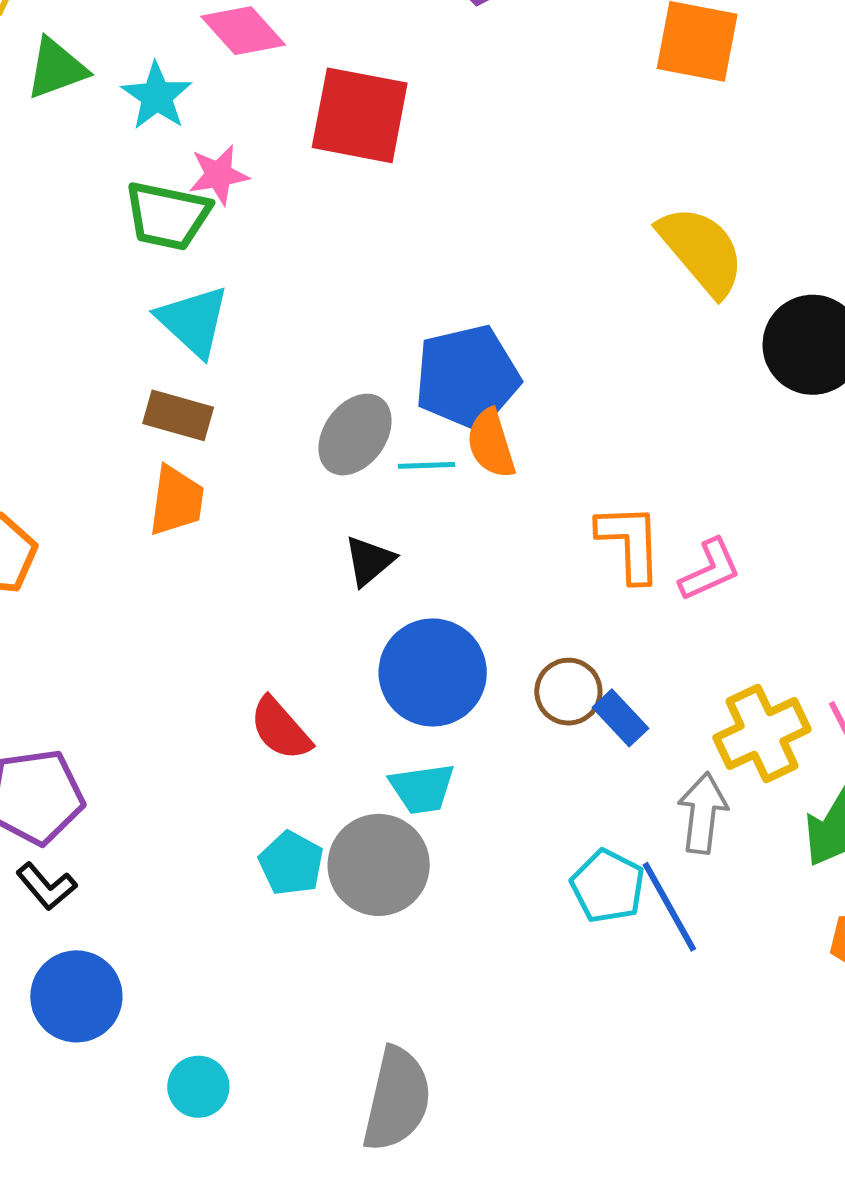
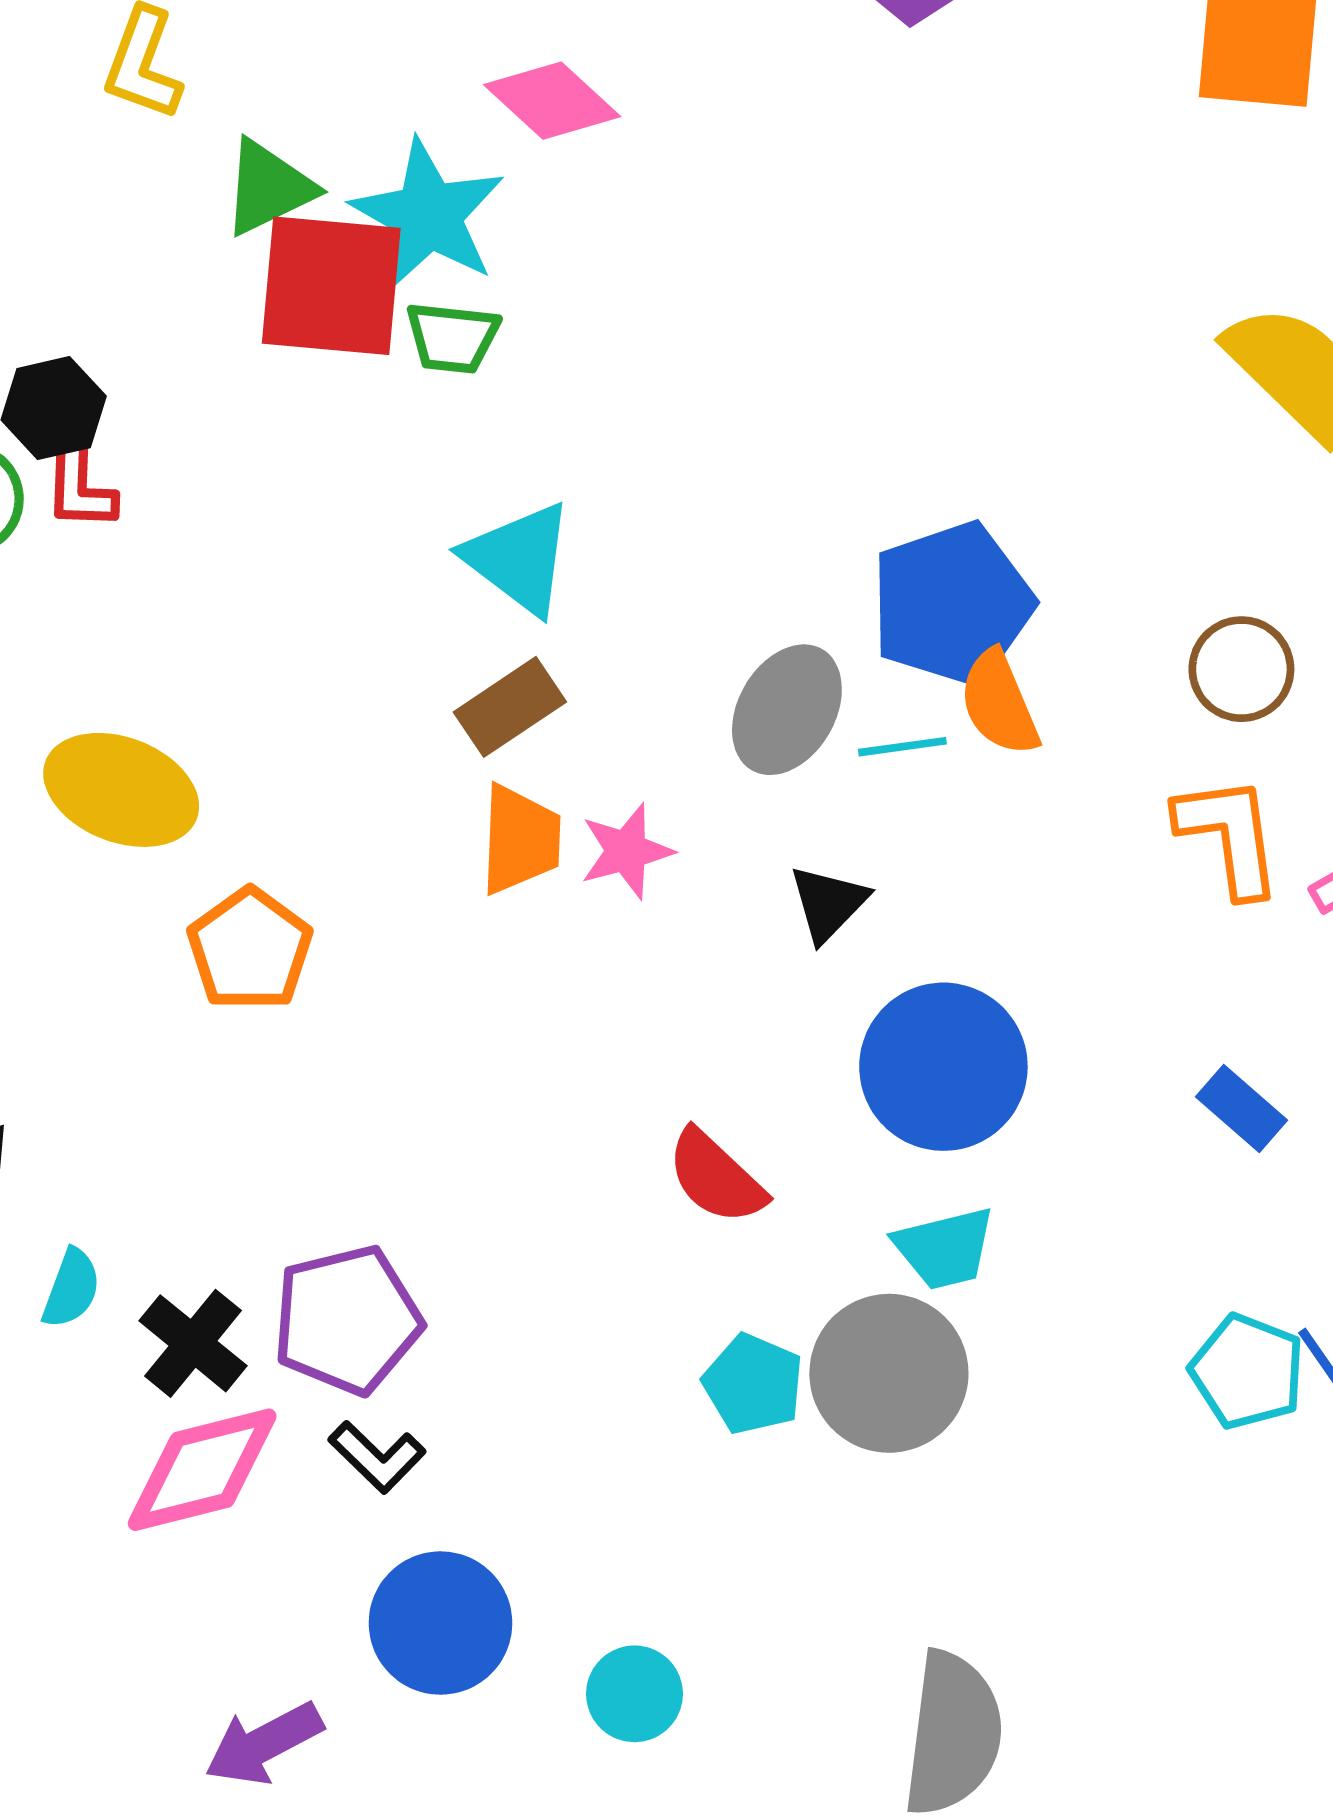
cyan star: (157, 96) -> (428, 215), size x1.4
red square: (360, 115) -> (331, 286), moved
pink star: (219, 175) -> (626, 851), moved
green trapezoid: (167, 216) -> (452, 338), moved, size x0.7
brown rectangle: (178, 415) -> (510, 707), turned -44
brown circle: (568, 692) -> (1241, 669), moved
cyan circle: (198, 1087) -> (634, 1694), moved

